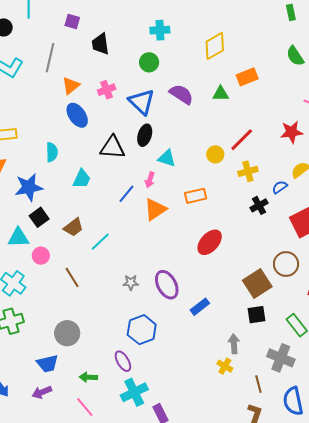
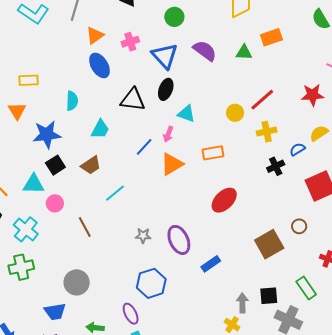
brown trapezoid: (73, 227) -> (91, 165), moved
brown circle: (286, 264) -> (299, 226), size x0.6
black square: (256, 315) -> (269, 296), moved

